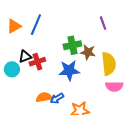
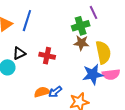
green cross: (72, 45) -> (81, 26), moved
red cross: (37, 62) -> (47, 56), moved, turned 35
blue star: (69, 70) -> (93, 74), moved

